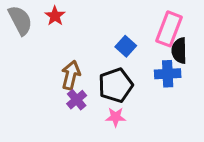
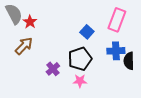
red star: (55, 16) -> (30, 22), moved
black semicircle: (179, 51) -> (129, 61), moved
brown arrow: (71, 75) -> (24, 46), moved, turned 30

